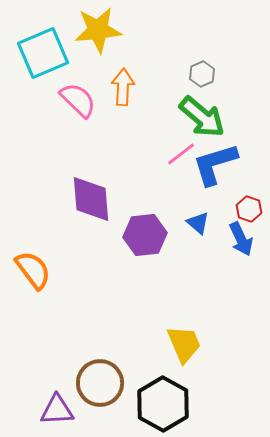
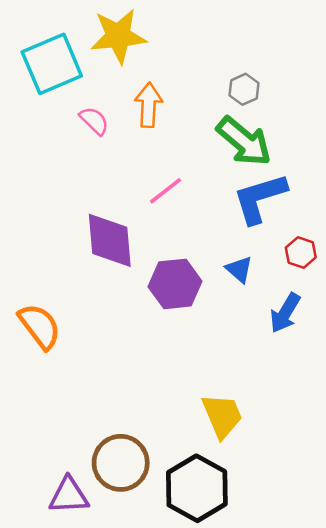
pink semicircle: (78, 100) -> (94, 121), size x0.7
pink line: (181, 154) -> (165, 191), moved
blue arrow: (241, 239) -> (285, 313), moved, turned 56

